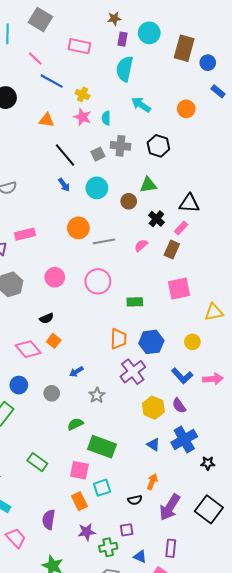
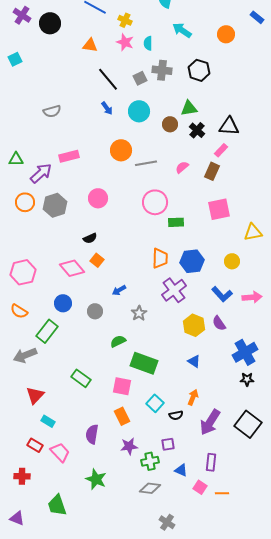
black cross: (156, 219) -> (197, 130), moved
pink circle: (98, 281) -> (155, 202), moved
blue cross: (184, 439) -> (245, 352), moved
cyan square: (102, 488) -> (155, 403), moved, turned -30

